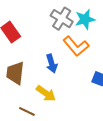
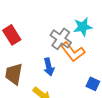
gray cross: (62, 19) -> (61, 39), moved

